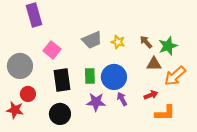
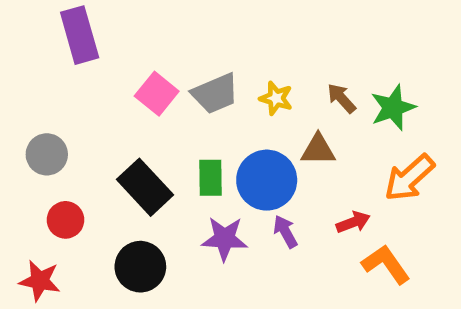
pink square: (52, 50) -> (157, 94), moved
brown triangle: (154, 64) -> (318, 150), moved
gray circle: (20, 66) -> (47, 154), size x0.7
black rectangle: (62, 80) -> (145, 187), turned -35
red star: (15, 110) -> (40, 281), moved
orange L-shape: (165, 113) -> (386, 264), turned -125

